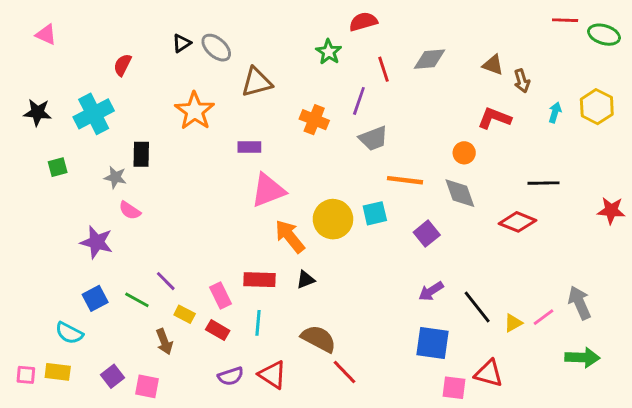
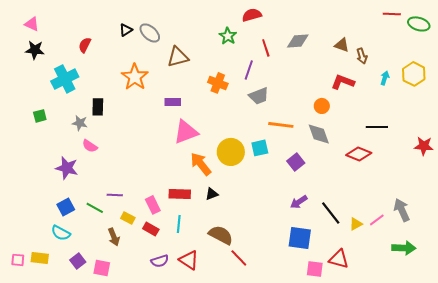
black star: (37, 112) -> (35, 50), moved
purple line: (166, 281) -> (115, 195), turned -42
cyan semicircle: (69, 333) -> (61, 233), moved

